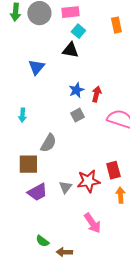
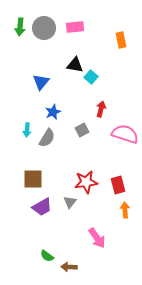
cyan square: (78, 31) -> (91, 77), moved
blue star: (76, 90) -> (53, 112), moved
gray semicircle: (48, 143) -> (47, 138), moved
red star: (88, 181) -> (86, 182), moved

